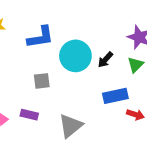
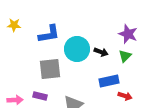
black arrow: (105, 60) -> (101, 52), turned -112
gray square: (42, 81) -> (50, 69), size x1.6

